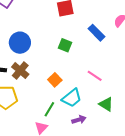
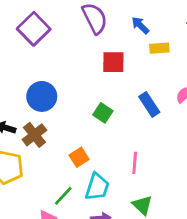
pink line: (95, 76) -> (135, 163), turned 49
cyan trapezoid: (72, 98) -> (97, 187), turned -45

